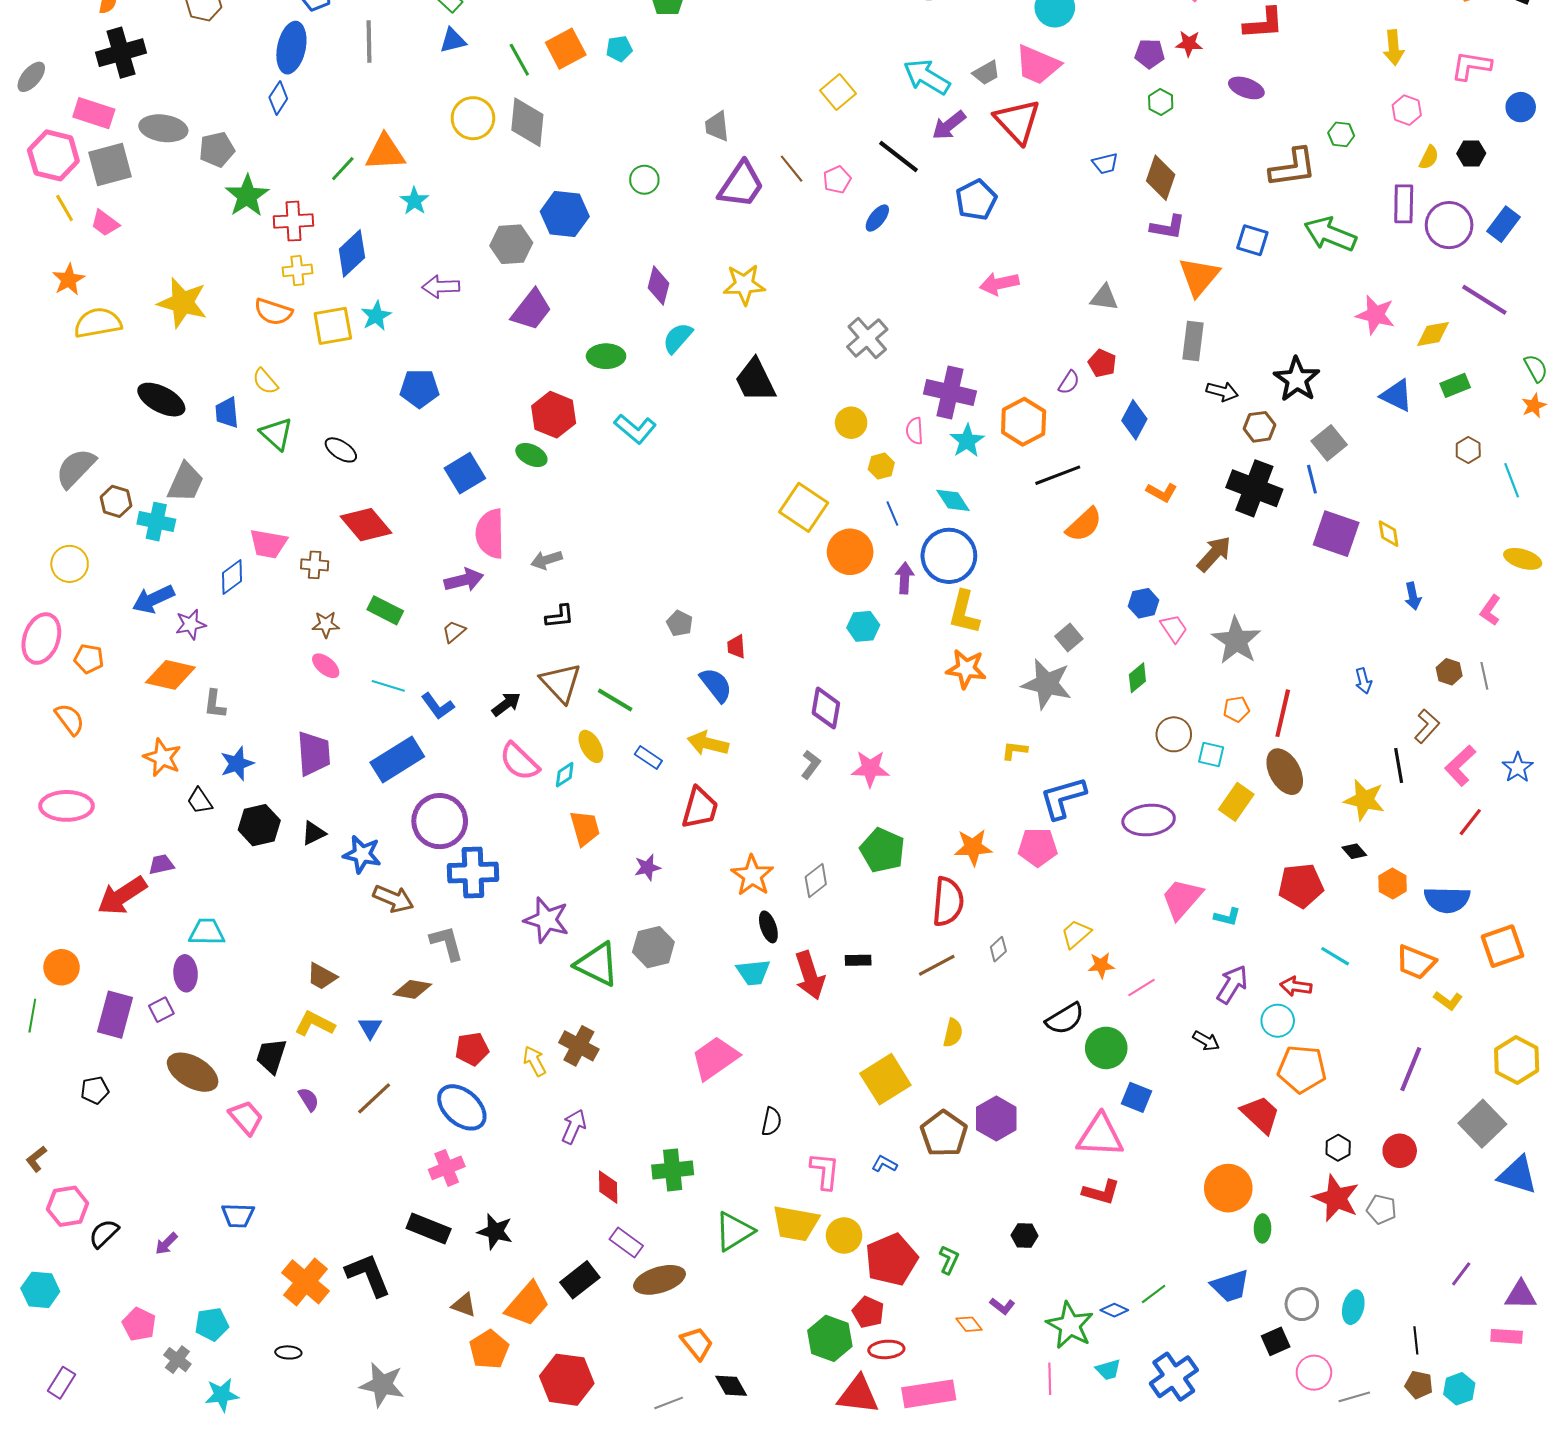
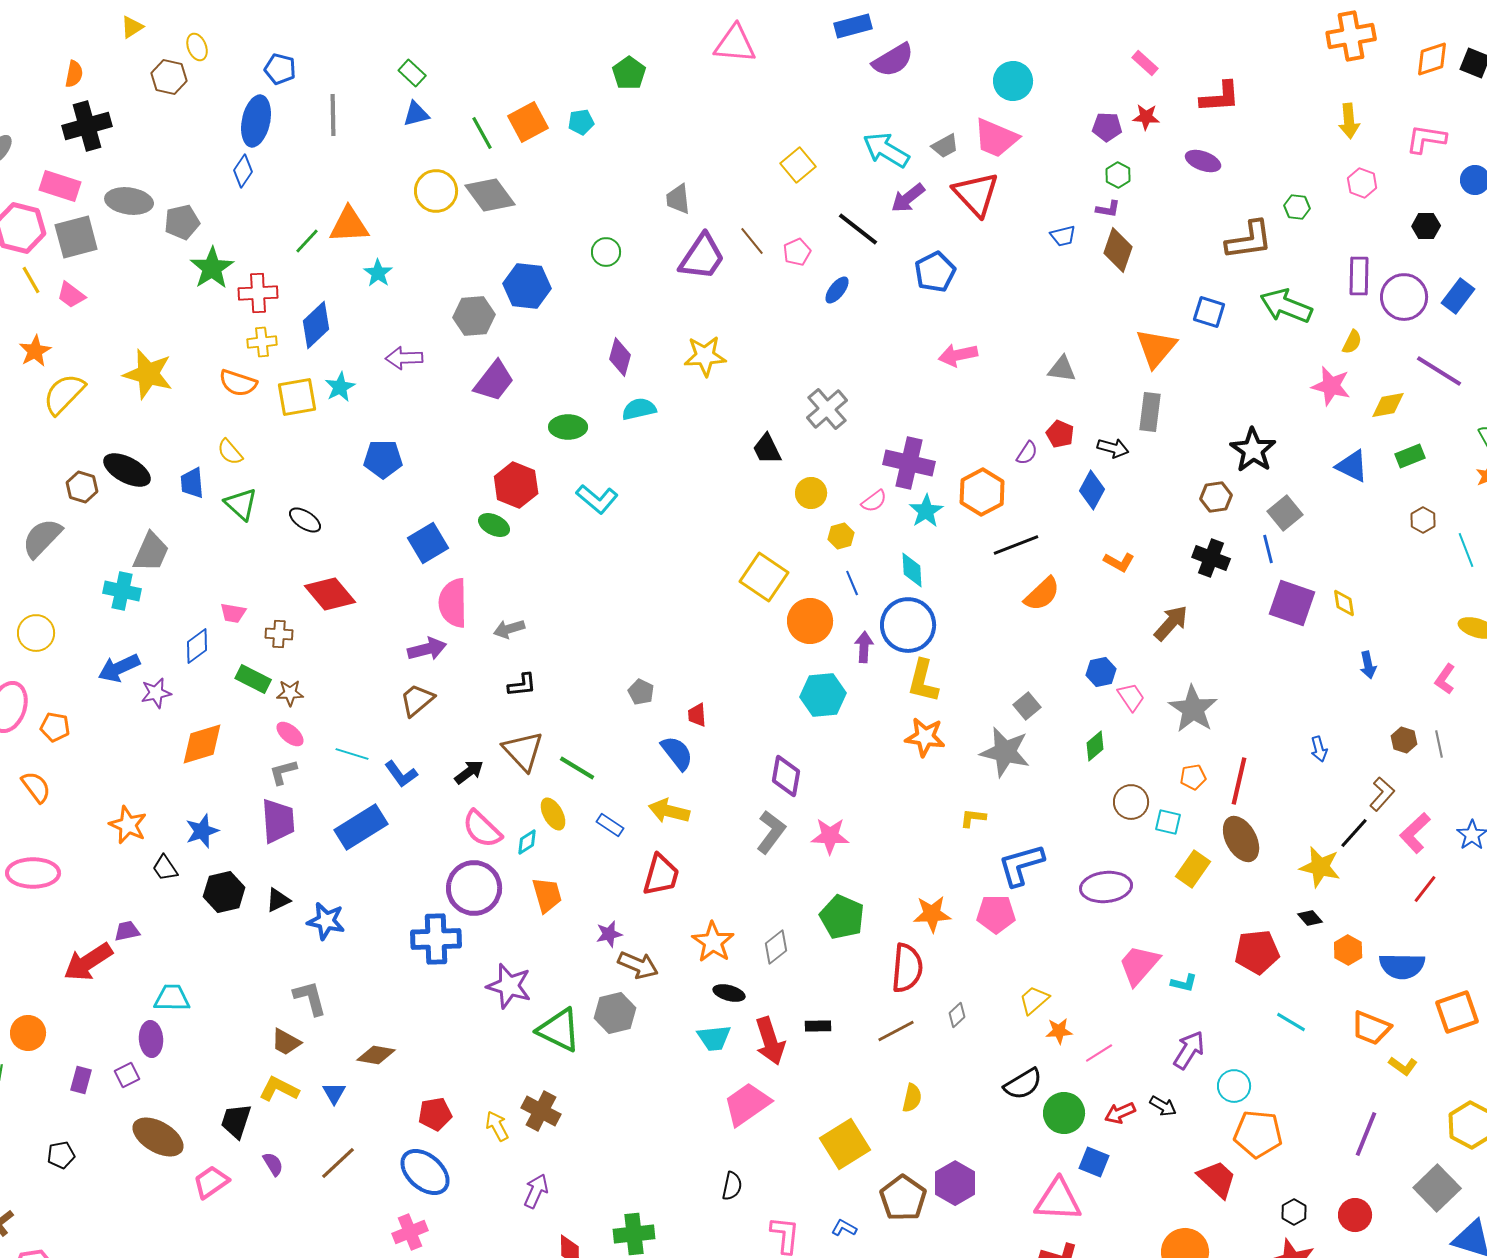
gray diamond: (527, 122) -> (490, 195), turned -42
yellow semicircle: (1429, 158) -> (1352, 342), moved
purple L-shape: (1168, 227) -> (1108, 209), moved, size x0.7
yellow semicircle: (98, 323) -> (64, 394), turned -36
cyan semicircle: (678, 338) -> (639, 409), turned 36
black trapezoid: (755, 380) -> (767, 449), moved, size x0.7
black arrow: (1222, 391) -> (1113, 448), moved
pink semicircle: (915, 431) -> (874, 501), turned -124
black cross: (1254, 488) -> (1211, 558), size x0.7
cyan diamond: (953, 500) -> (912, 570), turned 30
brown hexagon: (116, 501) -> (82, 487), moved
pink trapezoid: (268, 544) -> (233, 613), size x0.7
green rectangle: (385, 610) -> (253, 679), moved
cyan hexagon: (863, 626) -> (823, 695), size x1.4
brown trapezoid: (454, 631) -> (417, 700), size x1.5
orange diamond: (170, 675) -> (202, 744), moved, turned -30
gray L-shape: (215, 704) -> (283, 772), moved, turned 68
gray L-shape: (811, 765) -> (771, 832), size x1.5
black line: (1399, 766) -> (1354, 833), turned 52
purple circle: (440, 821) -> (474, 888), moved
brown arrow: (393, 899) -> (638, 965), moved
black ellipse: (768, 927) -> (729, 993), turned -56
gray L-shape: (447, 943) -> (310, 998), moved
red arrow: (1296, 986) -> (1120, 1113), moved, turned -32
purple rectangle: (115, 1015) -> (81, 1080), size x0.6
pink trapezoid: (715, 1058) -> (747, 1104), moved
pink trapezoid: (246, 1118) -> (211, 1182), turned -84

